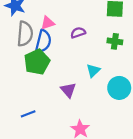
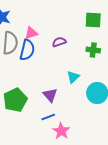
green pentagon: (37, 62) -> (15, 100), moved
blue line: (28, 114) -> (48, 117), moved

